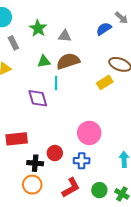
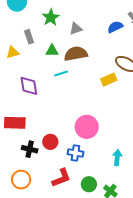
gray triangle: (65, 36) -> (76, 29), turned -32
gray rectangle: (13, 43) -> (29, 37), moved
cyan line: (56, 83) -> (61, 74), turned 64
purple diamond: (38, 98) -> (29, 86), moved
orange circle: (32, 185) -> (21, 180), moved

